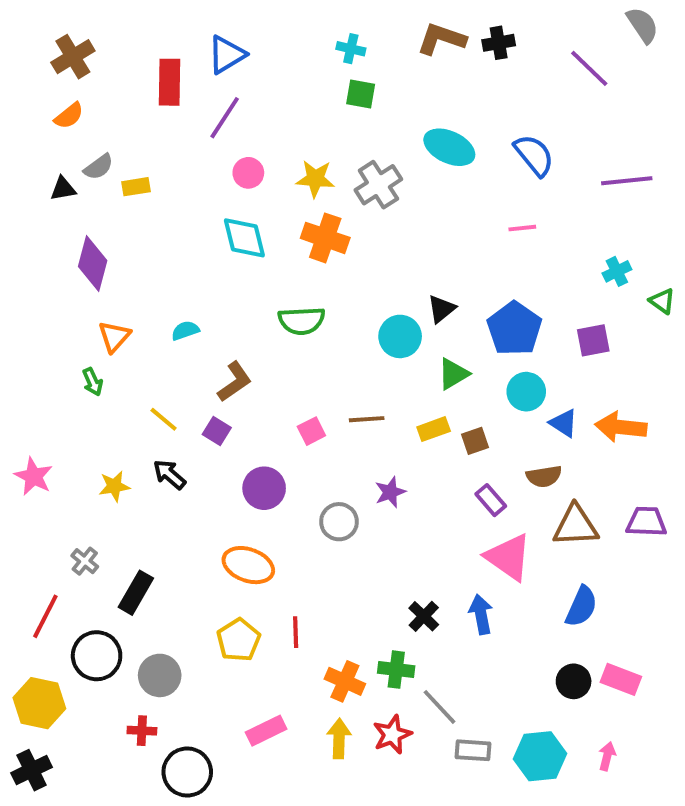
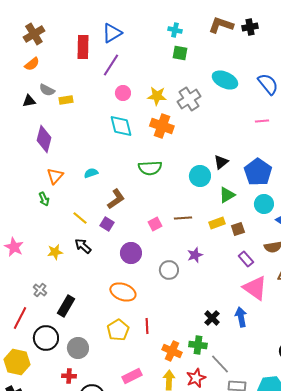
gray semicircle: (99, 167) -> (47, 90), turned 63

